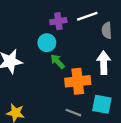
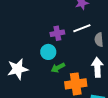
green arrow: (57, 61) -> (58, 68), turned -72

